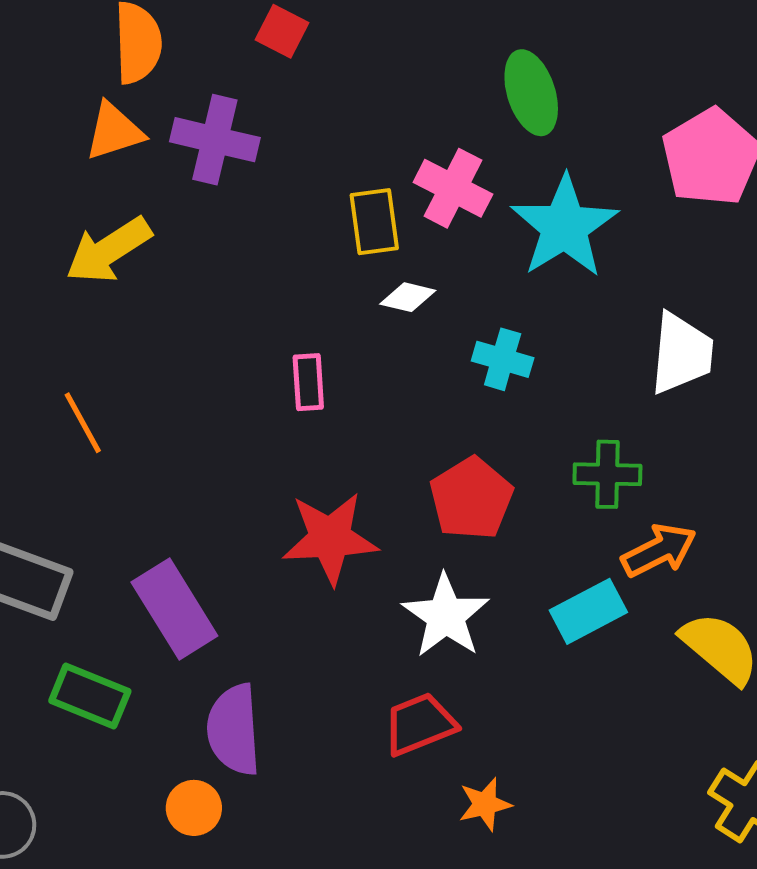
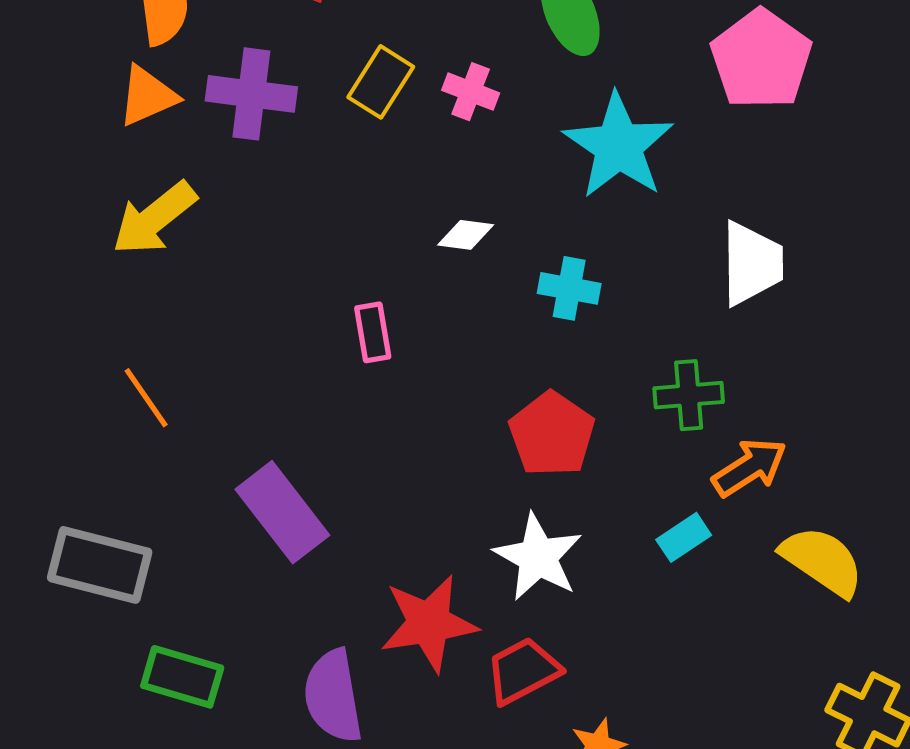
pink cross: (453, 188) -> (471, 92), moved, size x0.7
yellow rectangle: (374, 222) -> (381, 82), moved, turned 46
red star: (330, 538) -> (429, 623), moved
purple rectangle: (174, 609) -> (282, 512), moved
cyan rectangle: (588, 611) -> (684, 537), size x0.7

